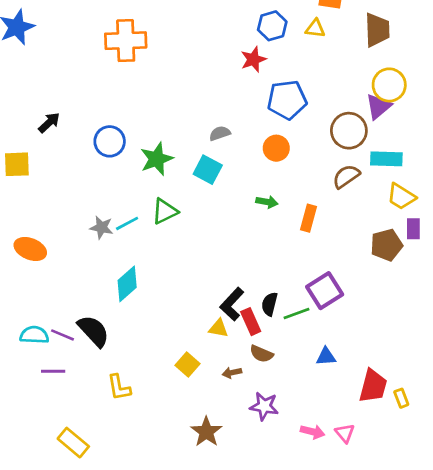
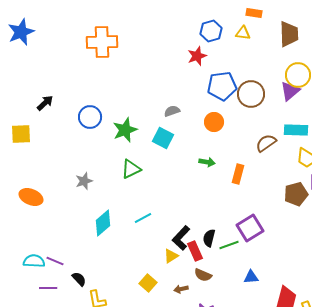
brown circle: (349, 131) -> (251, 94), moved
cyan line: (127, 223) -> (143, 218), moved
gray star: (102, 227) -> (84, 181), turned -30
yellow triangle: (218, 328) -> (171, 256), turned -42
black semicircle: (93, 331) -> (79, 279), moved, size x0.6

